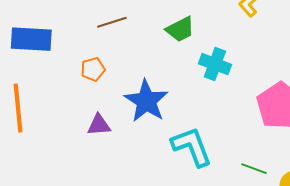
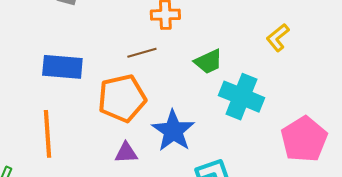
cyan cross: (215, 64) -> (242, 97), size x1.4
orange pentagon: (93, 69) -> (122, 98), size x2.0

